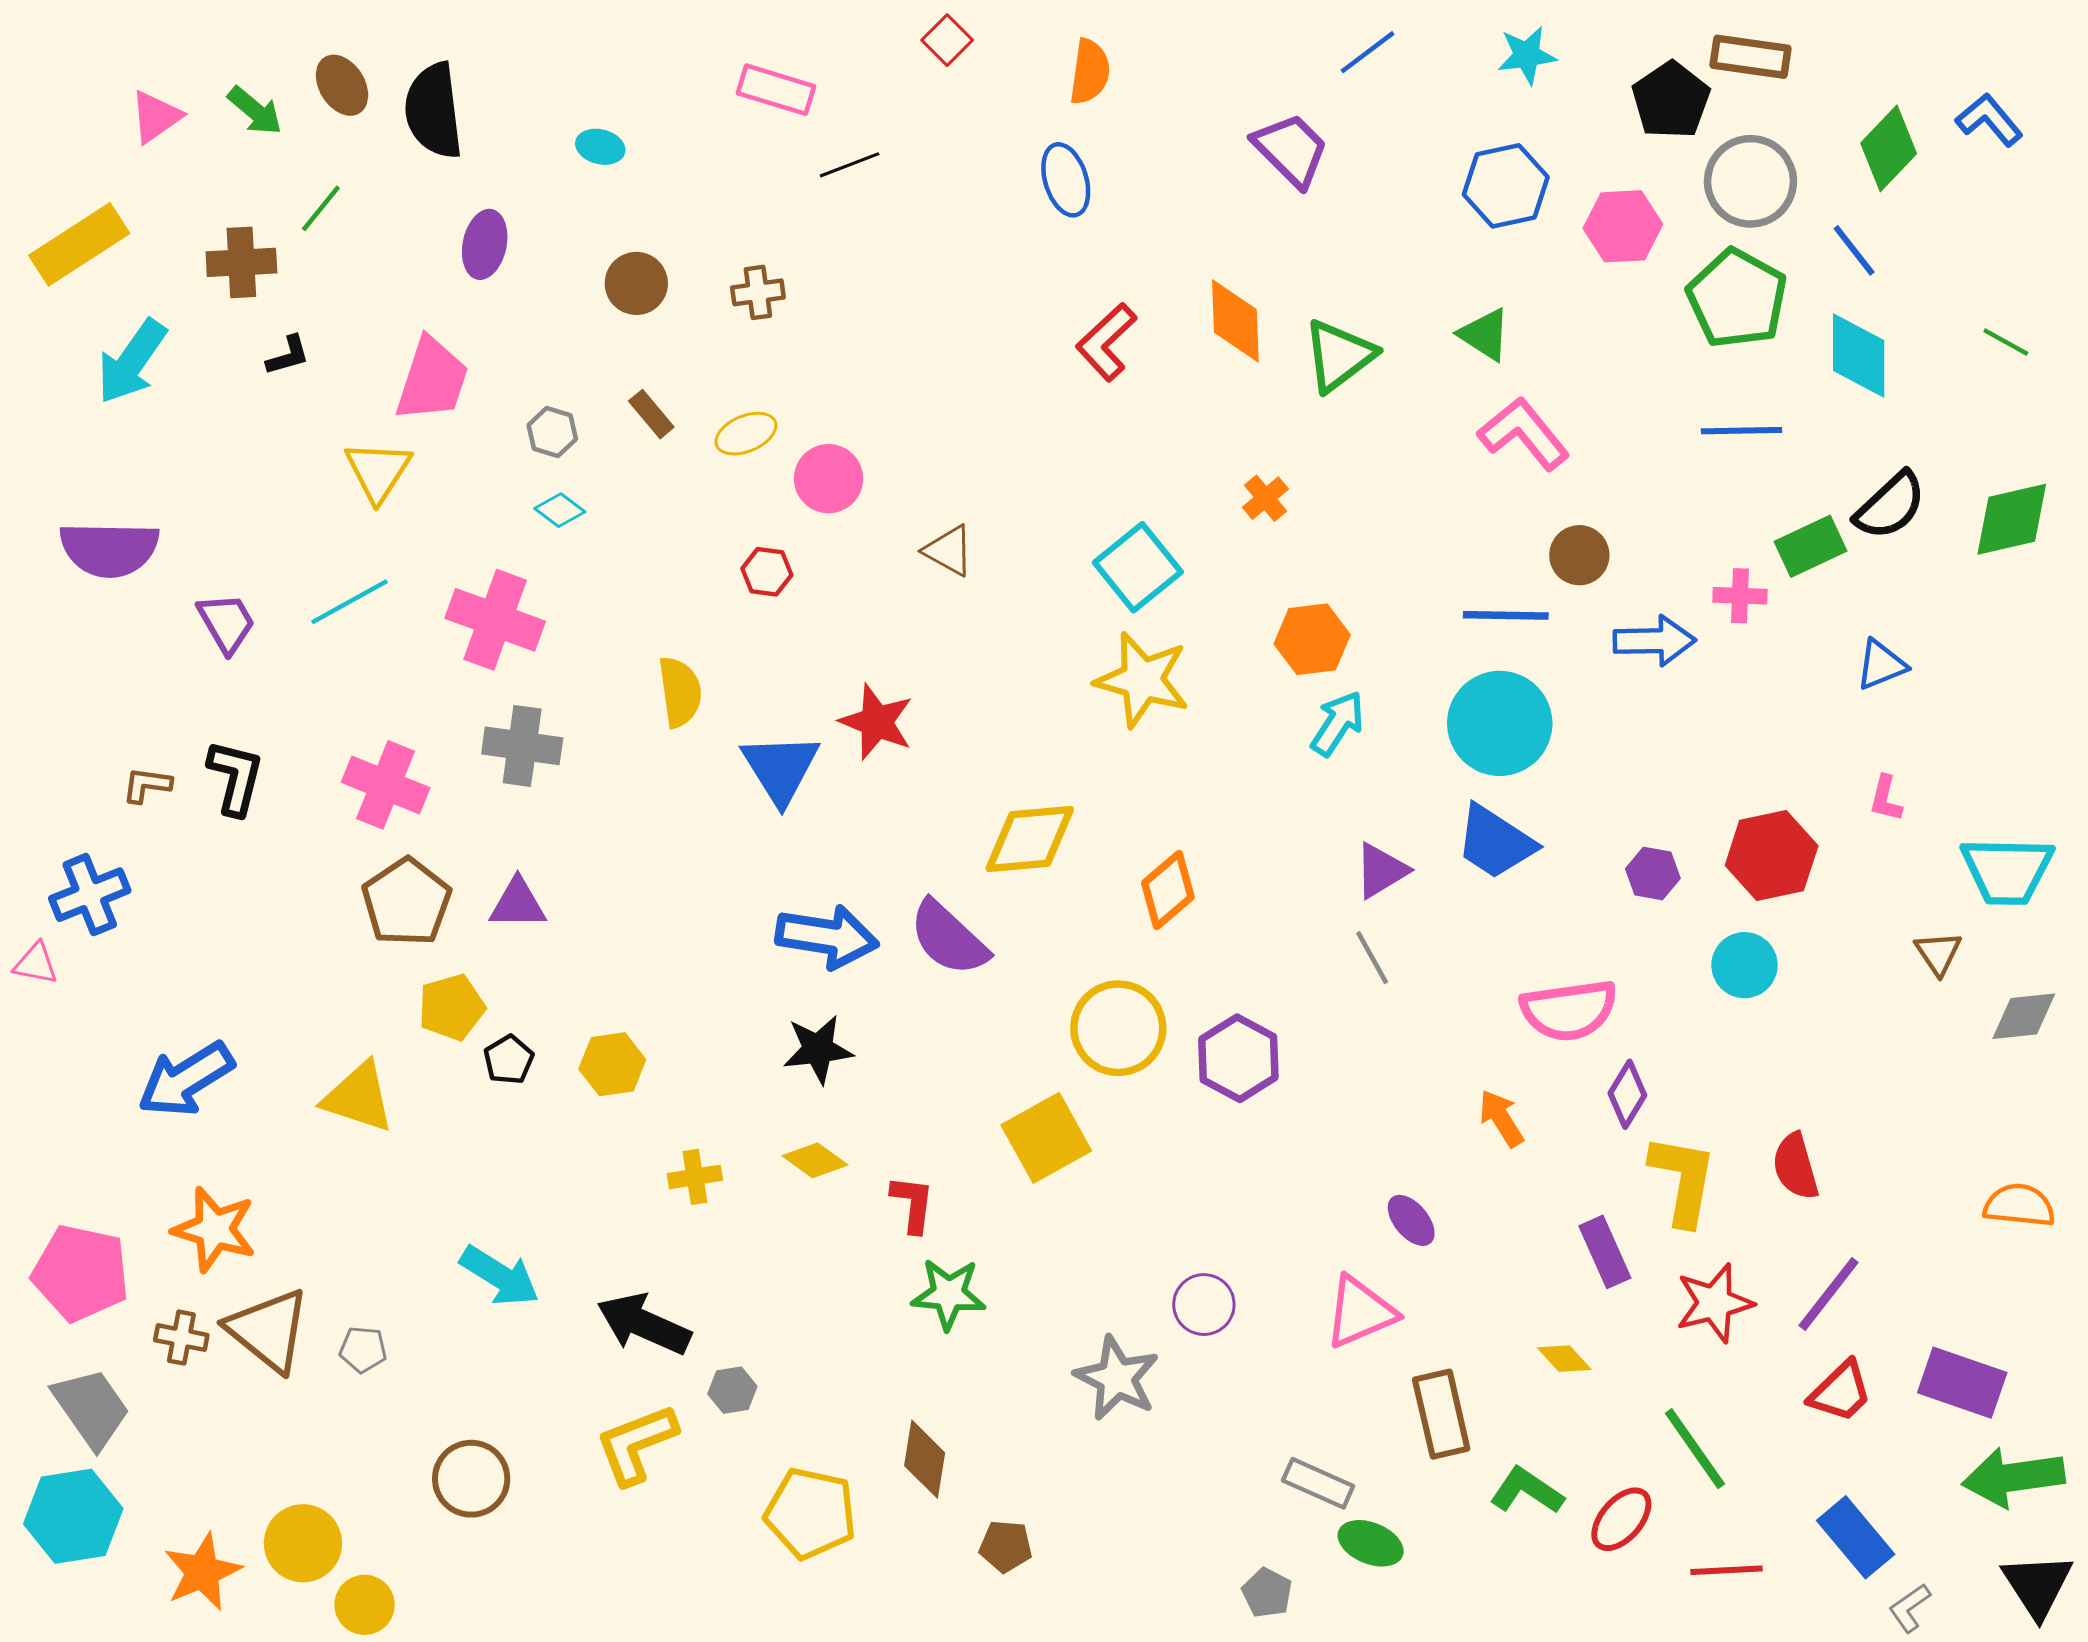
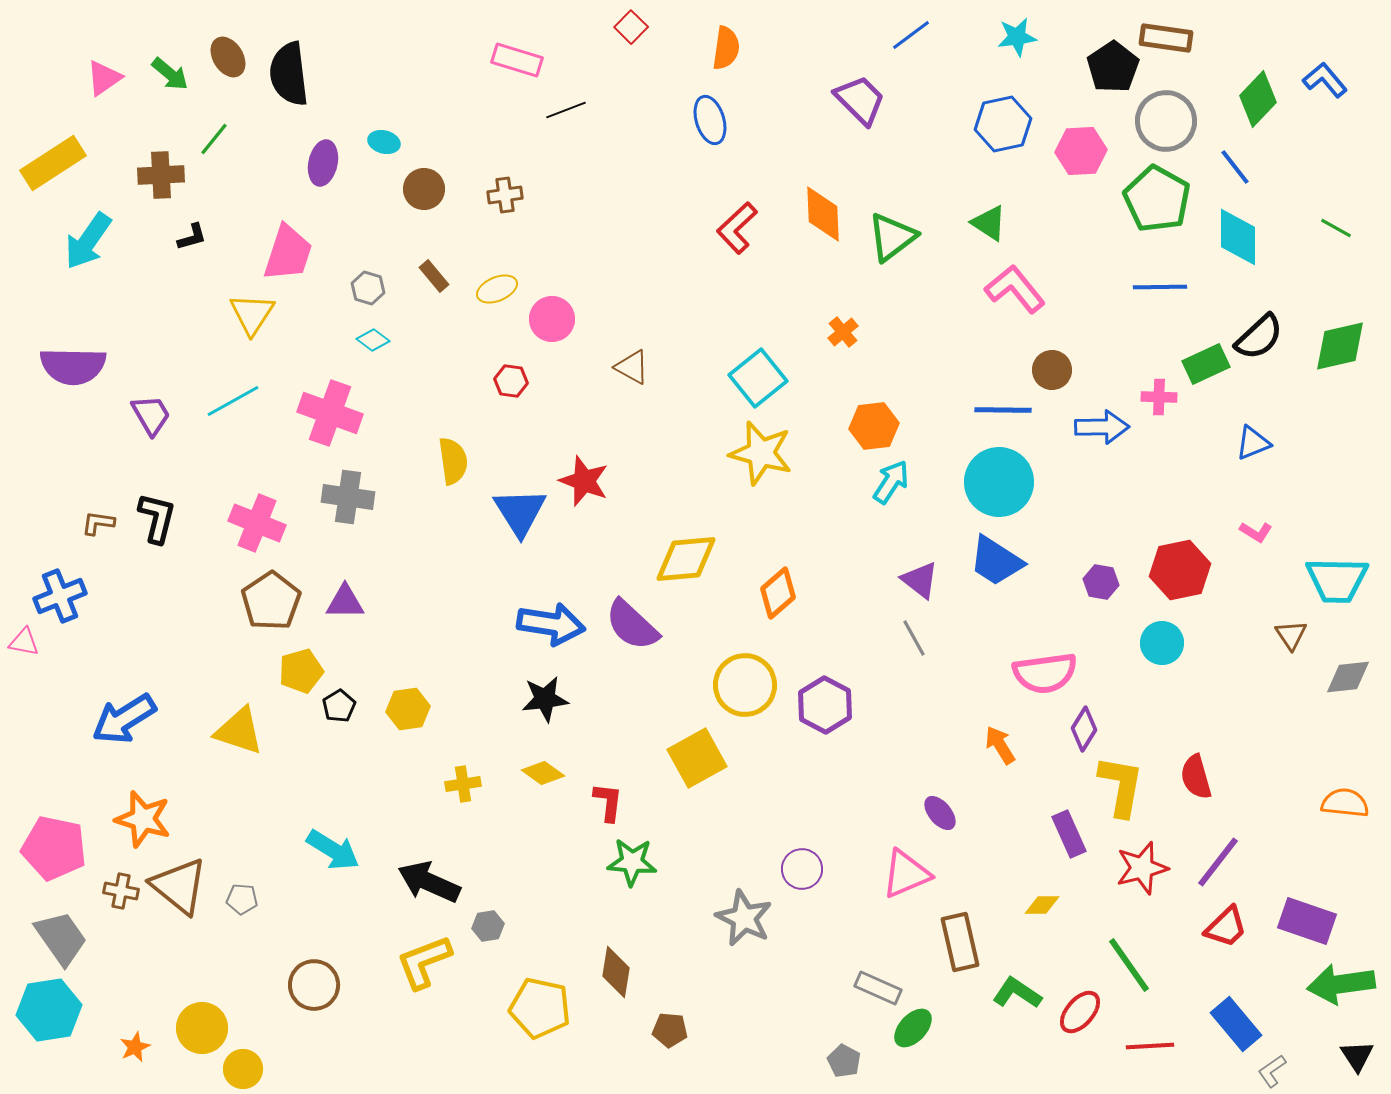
cyan ellipse: (600, 147) -> (384, 142), moved
pink L-shape: (1886, 798) -> (1256, 532), turned -72
purple triangle: (1381, 871) -> (920, 580), turned -51
yellow diamond: (1564, 1359) -> (1042, 905), turned -48
green ellipse: (1371, 1543) -> (913, 1028), turned -69
orange star: (202, 1572) -> (135, 1047), size x0.6
black triangle: (2037, 1585) -> (1357, 1056), size x0.7

